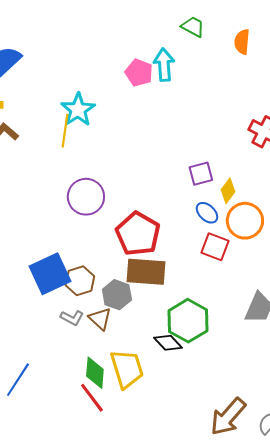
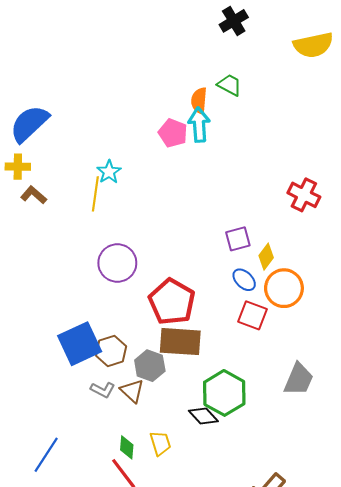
orange semicircle: (242, 42) -> (199, 101), moved
cyan star: (78, 110) -> (109, 172), size x0.7
yellow trapezoid: (127, 369) -> (160, 443), size x0.6
green diamond: (95, 373) -> (127, 447), size x0.7

